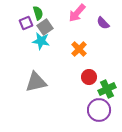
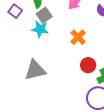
purple square: (26, 23) -> (15, 11), moved, turned -32

